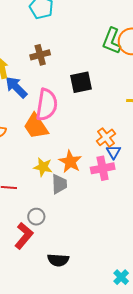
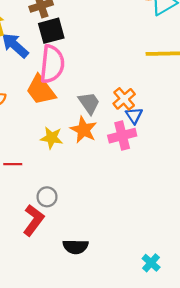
black square: (81, 82) -> (51, 31), moved
gray trapezoid: (59, 184) -> (89, 103), moved, turned -30

